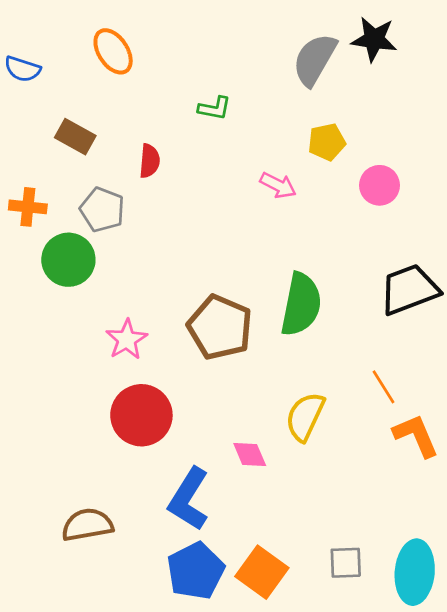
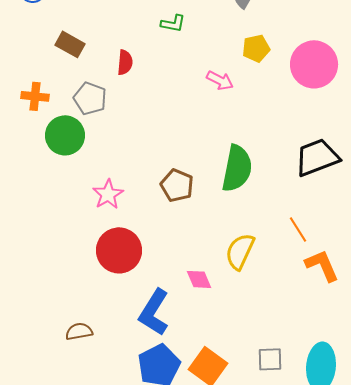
pink circle: (380, 185) -> (314, 64), moved, size x1.6
brown pentagon: (220, 327) -> (177, 185), size x0.7
brown semicircle: (87, 525) -> (79, 331), size x0.7

